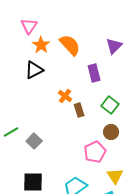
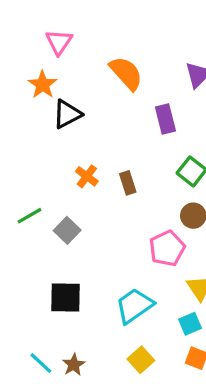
orange star: (41, 45) -> (43, 85), moved
orange cross: (65, 96) -> (87, 176), moved
brown rectangle: (79, 110) -> (128, 183), moved

